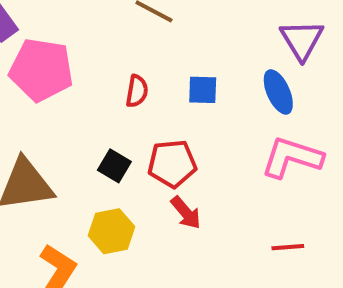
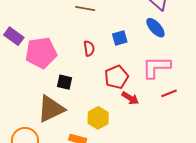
pink L-shape: (292, 157) -> (156, 67), moved
black square: (114, 166) -> (65, 82), moved
red line: (288, 247) -> (169, 93), moved

